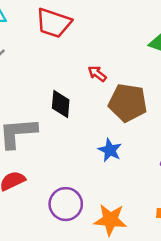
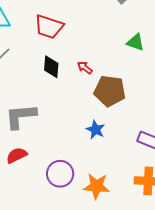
black diamond: (61, 104) -> (51, 67), moved

